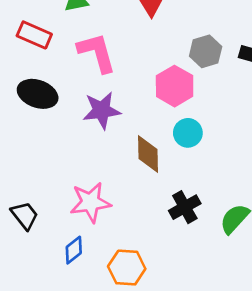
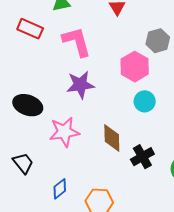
black ellipse: (38, 94) -> (28, 105), moved
brown diamond: (148, 154) -> (112, 138), moved
pink star: (90, 202) -> (64, 132), moved

